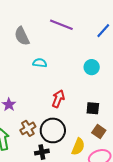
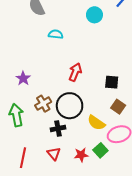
cyan circle: (92, 67) -> (94, 15), moved
yellow semicircle: (78, 147) -> (96, 123), turned 102

